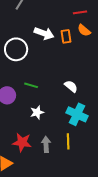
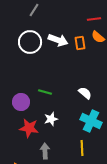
white circle: (16, 49) -> (30, 42), moved
red star: (22, 142) -> (29, 128), moved
gray arrow: (46, 144) -> (45, 151), moved

